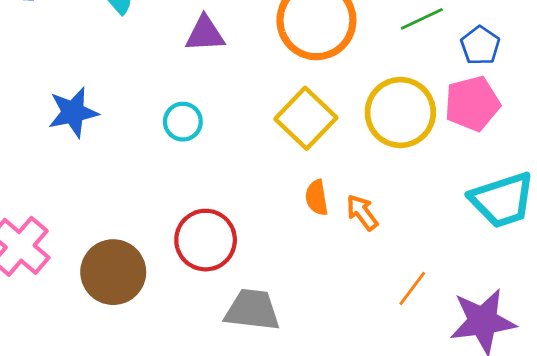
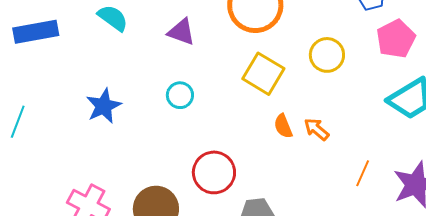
purple triangle: (205, 34) -> (181, 32), turned 36
pink pentagon: (472, 104) -> (396, 39), moved
yellow circle: (400, 112) -> (327, 55), size x0.7

